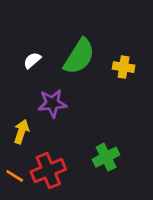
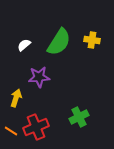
yellow cross: (124, 67) -> (92, 40), moved

